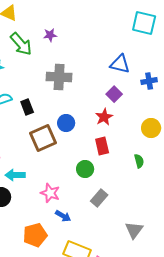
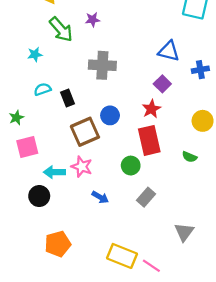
red rectangle: (102, 146) -> (149, 140), size x1.5
green semicircle: (139, 161) -> (190, 157), turned 128
pink star: (50, 193) -> (82, 167), moved
blue arrow: (63, 216) -> (100, 197), moved
orange pentagon: (35, 235) -> (58, 244), moved

